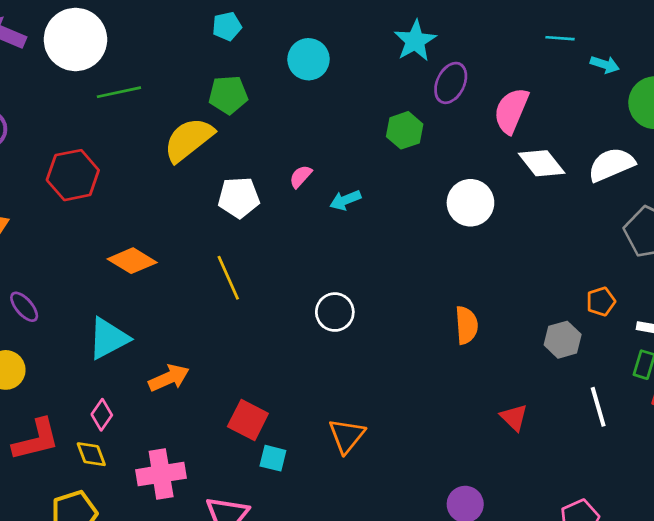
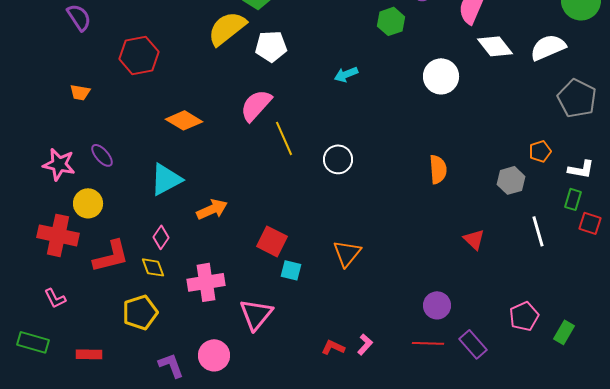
pink semicircle: (301, 176) -> (256, 105), moved, size x1.8
white pentagon: (239, 197) -> (271, 46), moved
yellow line: (228, 278) -> (284, 138), moved

